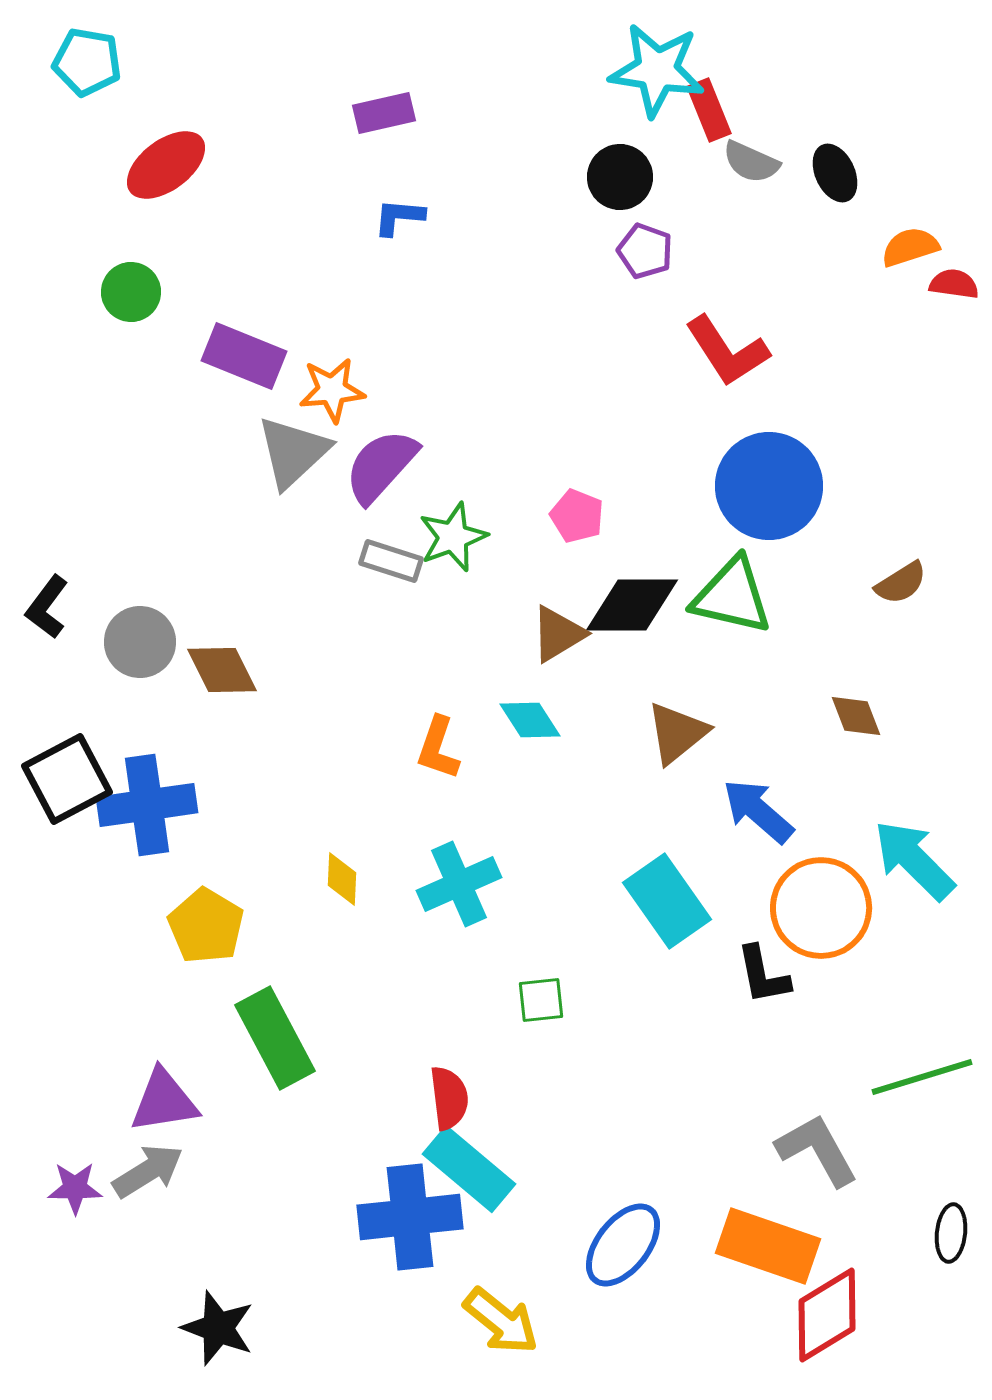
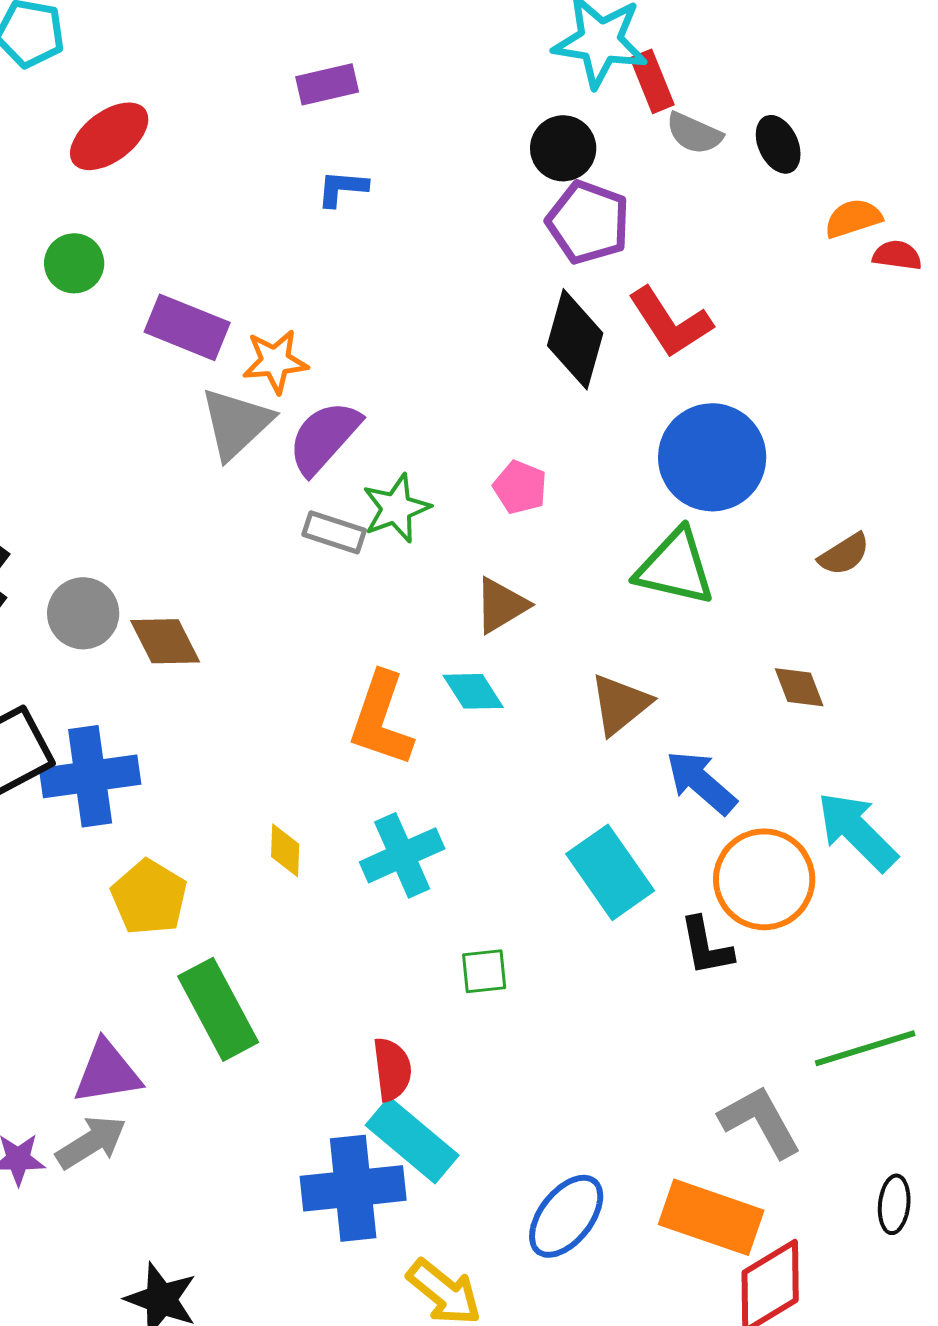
purple pentagon: (645, 251) -> (588, 222), size x1.5
black diamond: (632, 605) -> (575, 339), moved, turned -74
orange L-shape: (438, 748) -> (381, 719), size x1.5

